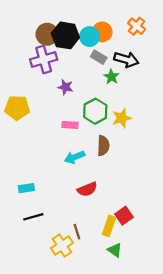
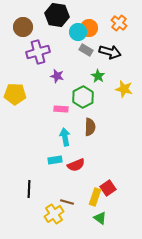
brown circle: (47, 34) -> (23, 27), moved
black hexagon: (65, 35) -> (57, 15), moved
green star: (111, 77) -> (98, 76), moved
yellow star: (122, 118) -> (124, 89), moved, turned 30
cyan arrow: (75, 157) -> (65, 137), turned 102
cyan rectangle: (26, 188) -> (55, 160), moved
black line: (33, 217) -> (29, 189), turned -72
brown line: (77, 232) -> (67, 202), turned -56

